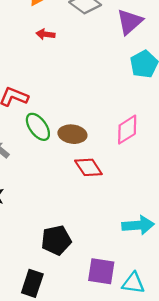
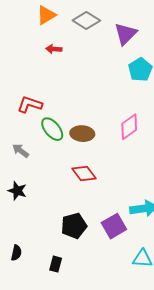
red diamond: (88, 167) -> (84, 174), moved
purple square: (101, 271) -> (114, 226), moved, turned -35
black rectangle: (32, 283) -> (56, 264), size x0.7

